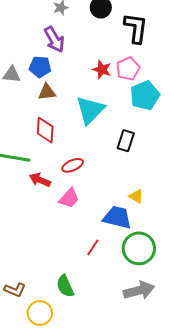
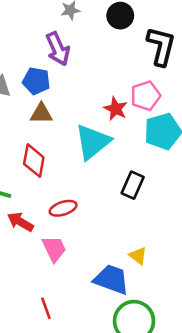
red star: (102, 70) -> (116, 109), moved
pink trapezoid: (69, 198) -> (54, 249), turned -75
red line: (93, 247) -> (46, 308), moved, turned -60

